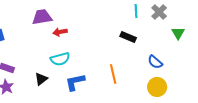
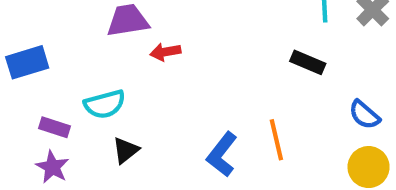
cyan semicircle: (60, 59) -> (105, 104), moved
blue L-shape: (75, 82) -> (222, 154), moved, turned -40

